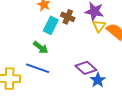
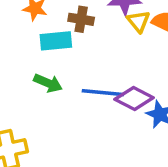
cyan rectangle: (51, 25) -> (56, 41), turned 72
blue line: (38, 68) -> (103, 93), moved

